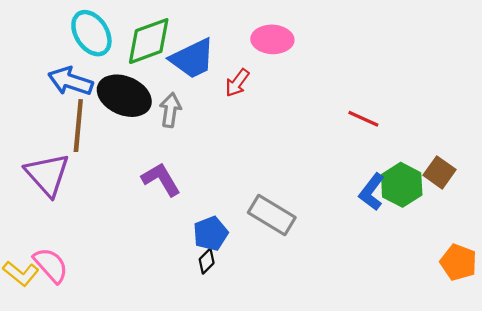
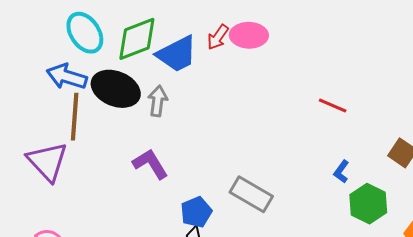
red arrow: (237, 83) -> (218, 37), moved
green hexagon: (402, 185) -> (368, 204), moved
blue L-shape: (372, 192) -> (341, 172), size x0.7

